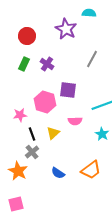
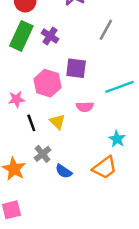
green rectangle: (24, 64) -> (21, 36), size x1.6
yellow triangle: (53, 133) -> (57, 122), turned -32
cyan star: (102, 134) -> (117, 139), moved
gray cross: (32, 152) -> (43, 154), moved

